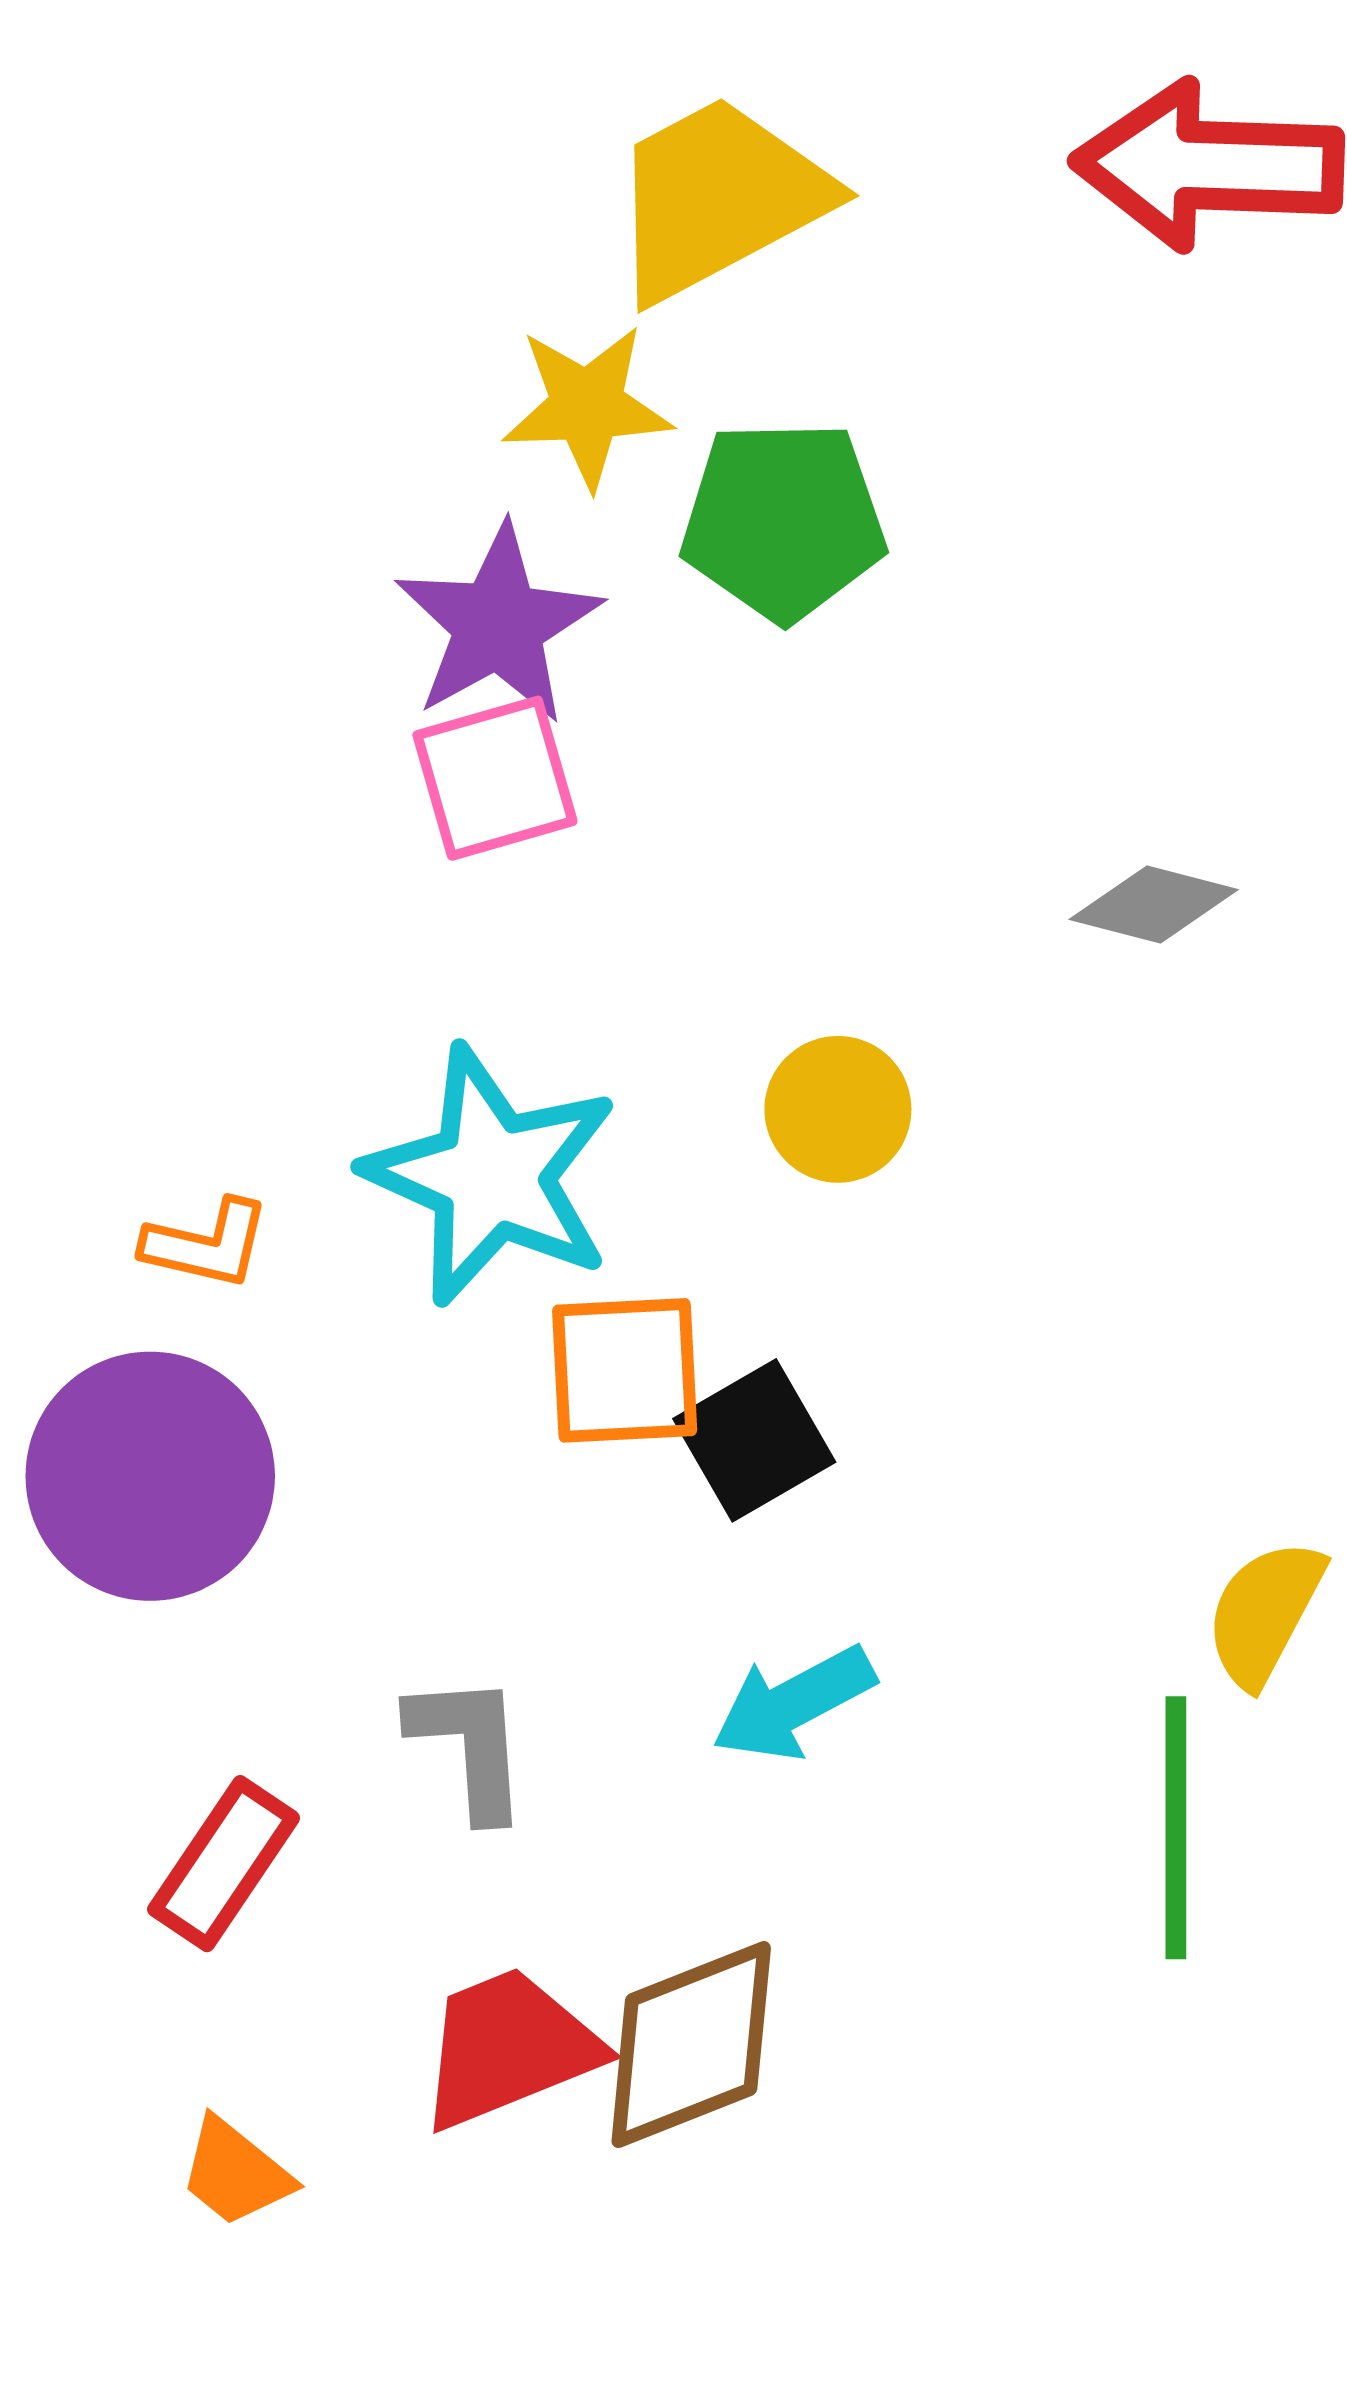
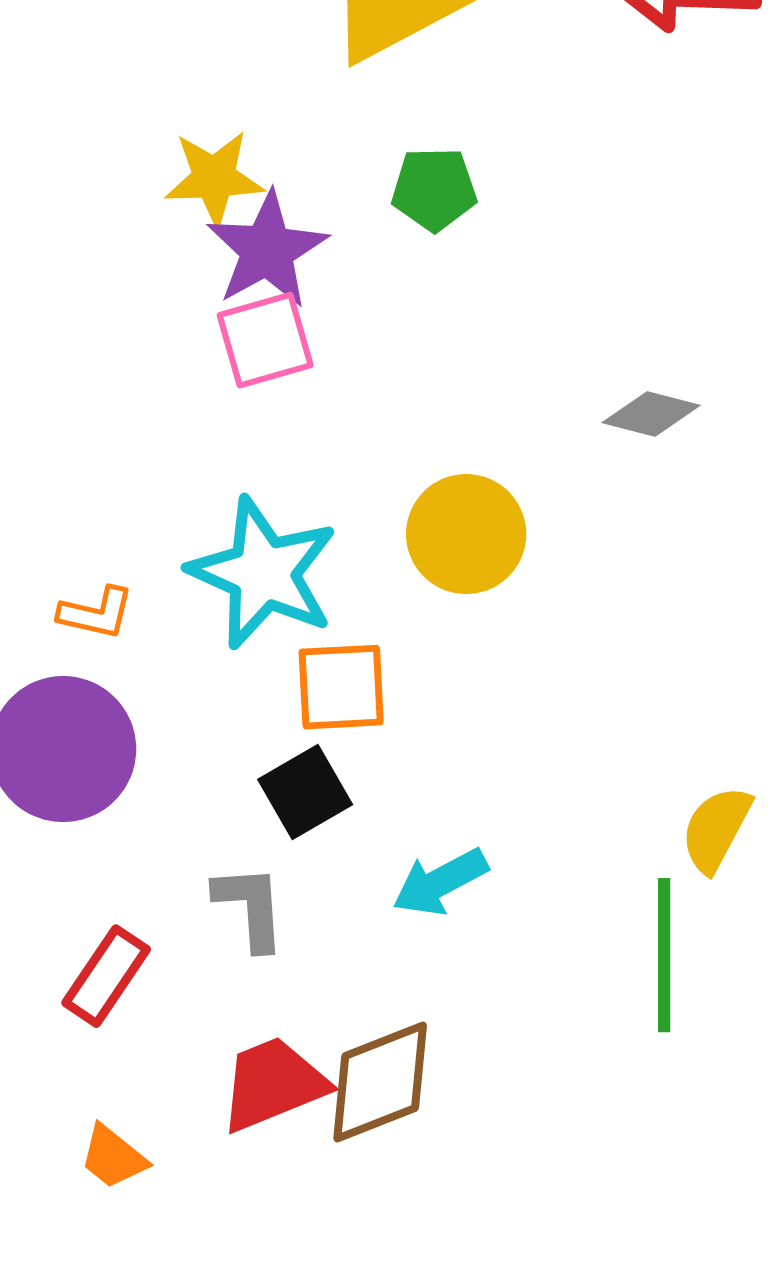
yellow star: (587, 406) -> (214, 178), moved
green pentagon: (783, 521) -> (434, 189), size x0.7
yellow circle: (838, 1109) -> (466, 534), size x1.4
black square: (754, 1440) -> (305, 792), moved

